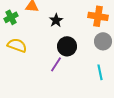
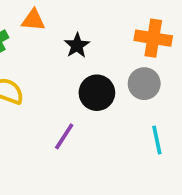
gray circle: (103, 41) -> (144, 84), moved
purple line: (56, 64) -> (64, 136), moved

